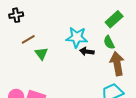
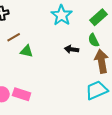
cyan star: (77, 37) -> (62, 15), moved, turned 30
green triangle: (41, 54) -> (27, 51), turned -40

